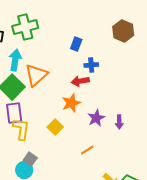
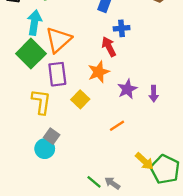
red arrow: (80, 81) -> (109, 47), turned 72
purple rectangle: (14, 113) -> (57, 74), moved

